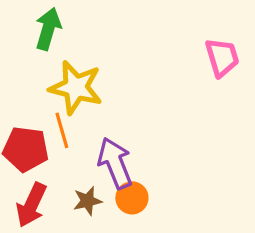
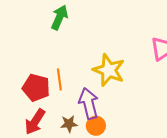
yellow star: (76, 87) -> (109, 70), moved

